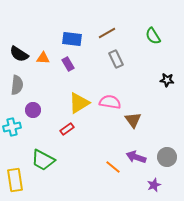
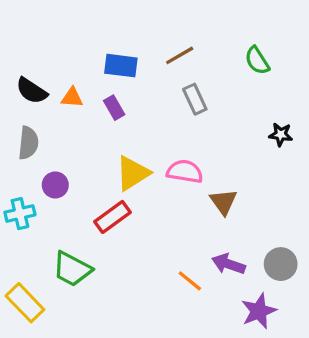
red rectangle: (67, 129) -> (112, 217), size x1.5
yellow rectangle: (15, 180) -> (25, 303), turned -35
purple star: (154, 185) -> (259, 311), size x1.5

